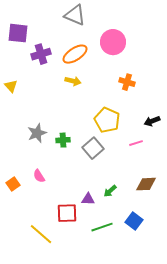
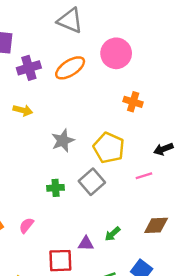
yellow arrow: (73, 81) -> (23, 110), moved
gray star: (37, 133) -> (63, 141), moved
green cross: (63, 140) -> (56, 188), moved
pink semicircle: (39, 176) -> (26, 225), moved, turned 72

